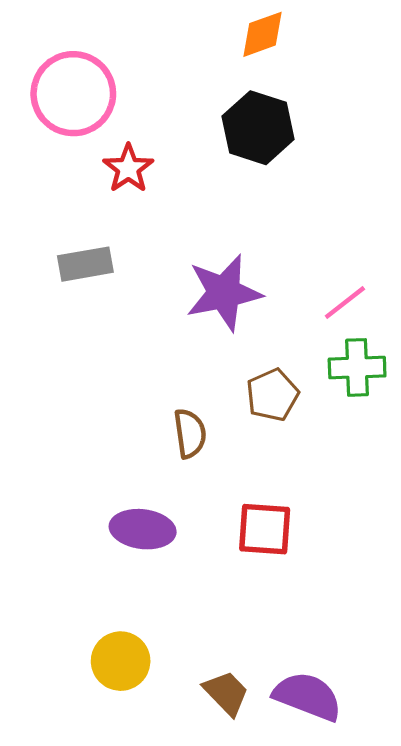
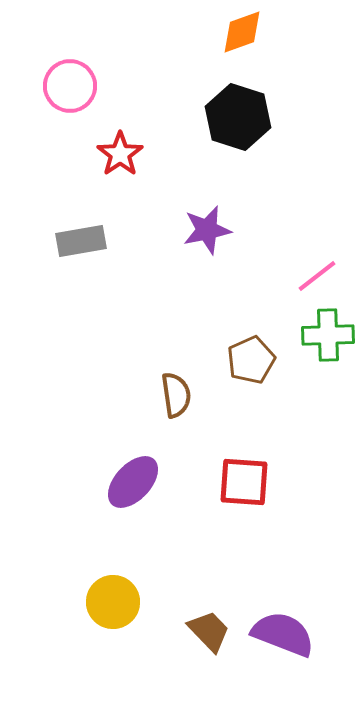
pink circle: (73, 94) -> (70, 86), size x0.7
purple star: (224, 293) -> (207, 230), moved, size x0.7
purple ellipse: (143, 529) -> (133, 482), turned -54

